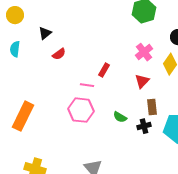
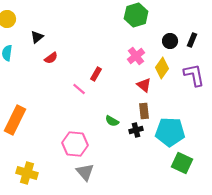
red triangle: (142, 81) -> (144, 85), moved, turned -35
pink line: (87, 85) -> (79, 89), turned 32
pink hexagon: (81, 110) -> (75, 144), moved

